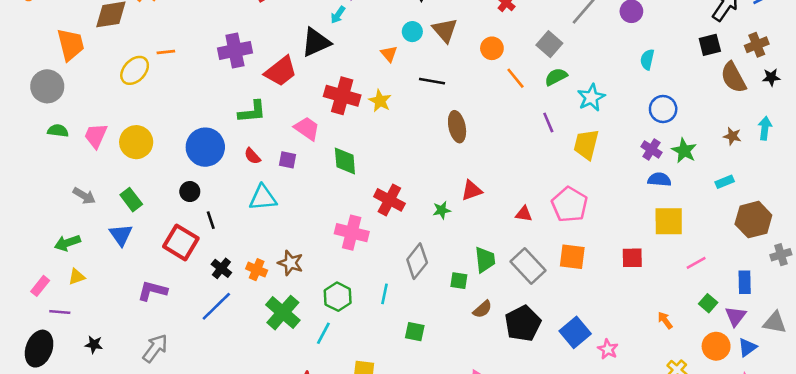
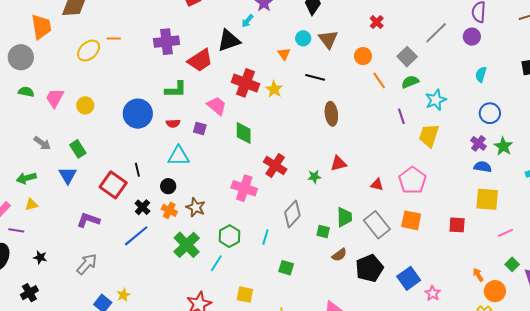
yellow circle: (136, 142) -> (85, 105), size x0.7
red semicircle: (252, 156) -> (173, 123), turned -56
black circle: (190, 192) -> (168, 186), moved
orange circle: (716, 346) -> (495, 291), moved

